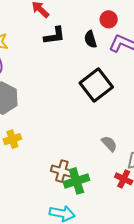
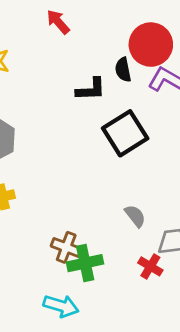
red circle: (109, 19) -> (151, 45), size x1.8
black L-shape: (54, 36) -> (91, 89), moved

